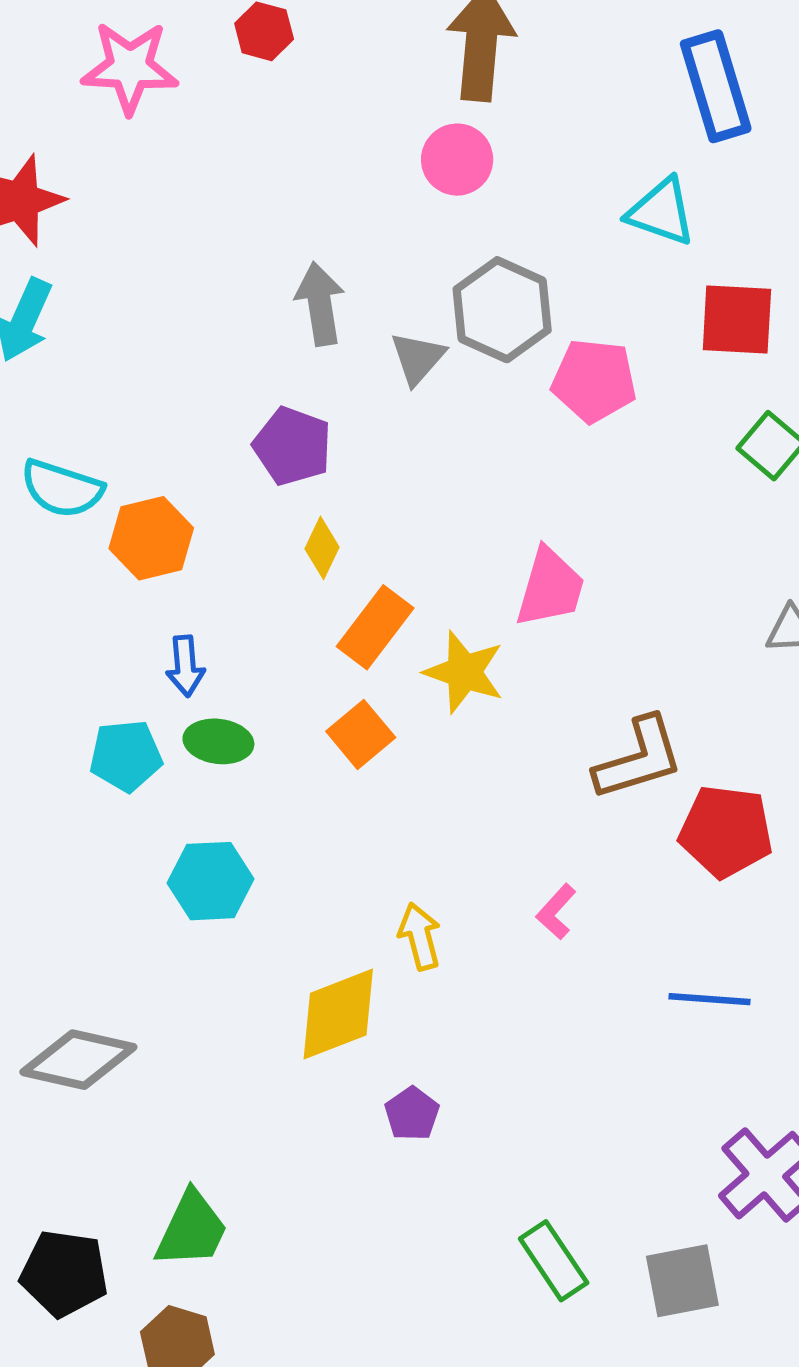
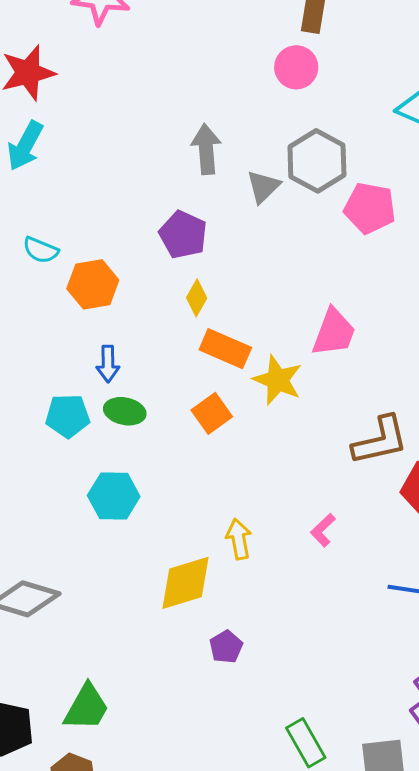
cyan semicircle: (62, 489) -> (41, 250), size x0.7
orange rectangle: (375, 627) -> (225, 349), turned 72

